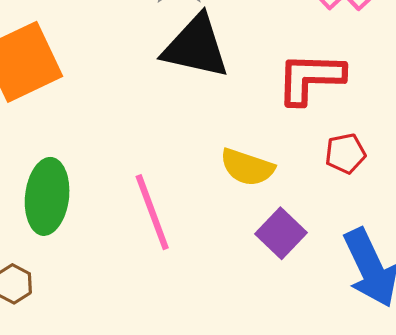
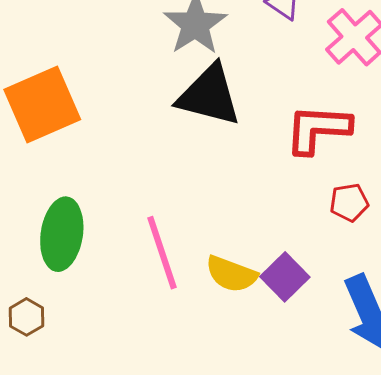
yellow semicircle: (247, 167) -> (231, 274), moved

